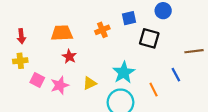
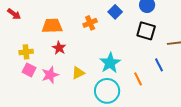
blue square: (129, 18) -> (115, 12), turned -32
red arrow: (21, 36) -> (14, 14), moved, turned -48
black square: (149, 38) -> (146, 31), moved
yellow cross: (20, 61) -> (26, 52), moved

